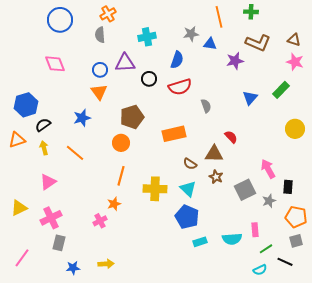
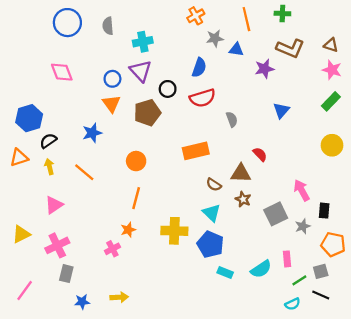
orange cross: (108, 14) -> (196, 16), moved
gray semicircle: (100, 35) -> (108, 26), moved
cyan cross: (147, 37) -> (143, 42), moved
purple triangle: (125, 63) -> (141, 71), turned 50
green rectangle: (281, 90) -> (331, 101), moved
brown pentagon: (132, 117) -> (147, 113), moved
yellow cross: (155, 189) -> (174, 231), moved
cyan semicircle: (232, 239) -> (261, 269), turned -30
gray square: (296, 241) -> (321, 271), moved
cyan rectangle: (200, 242) -> (225, 272), turned 40

